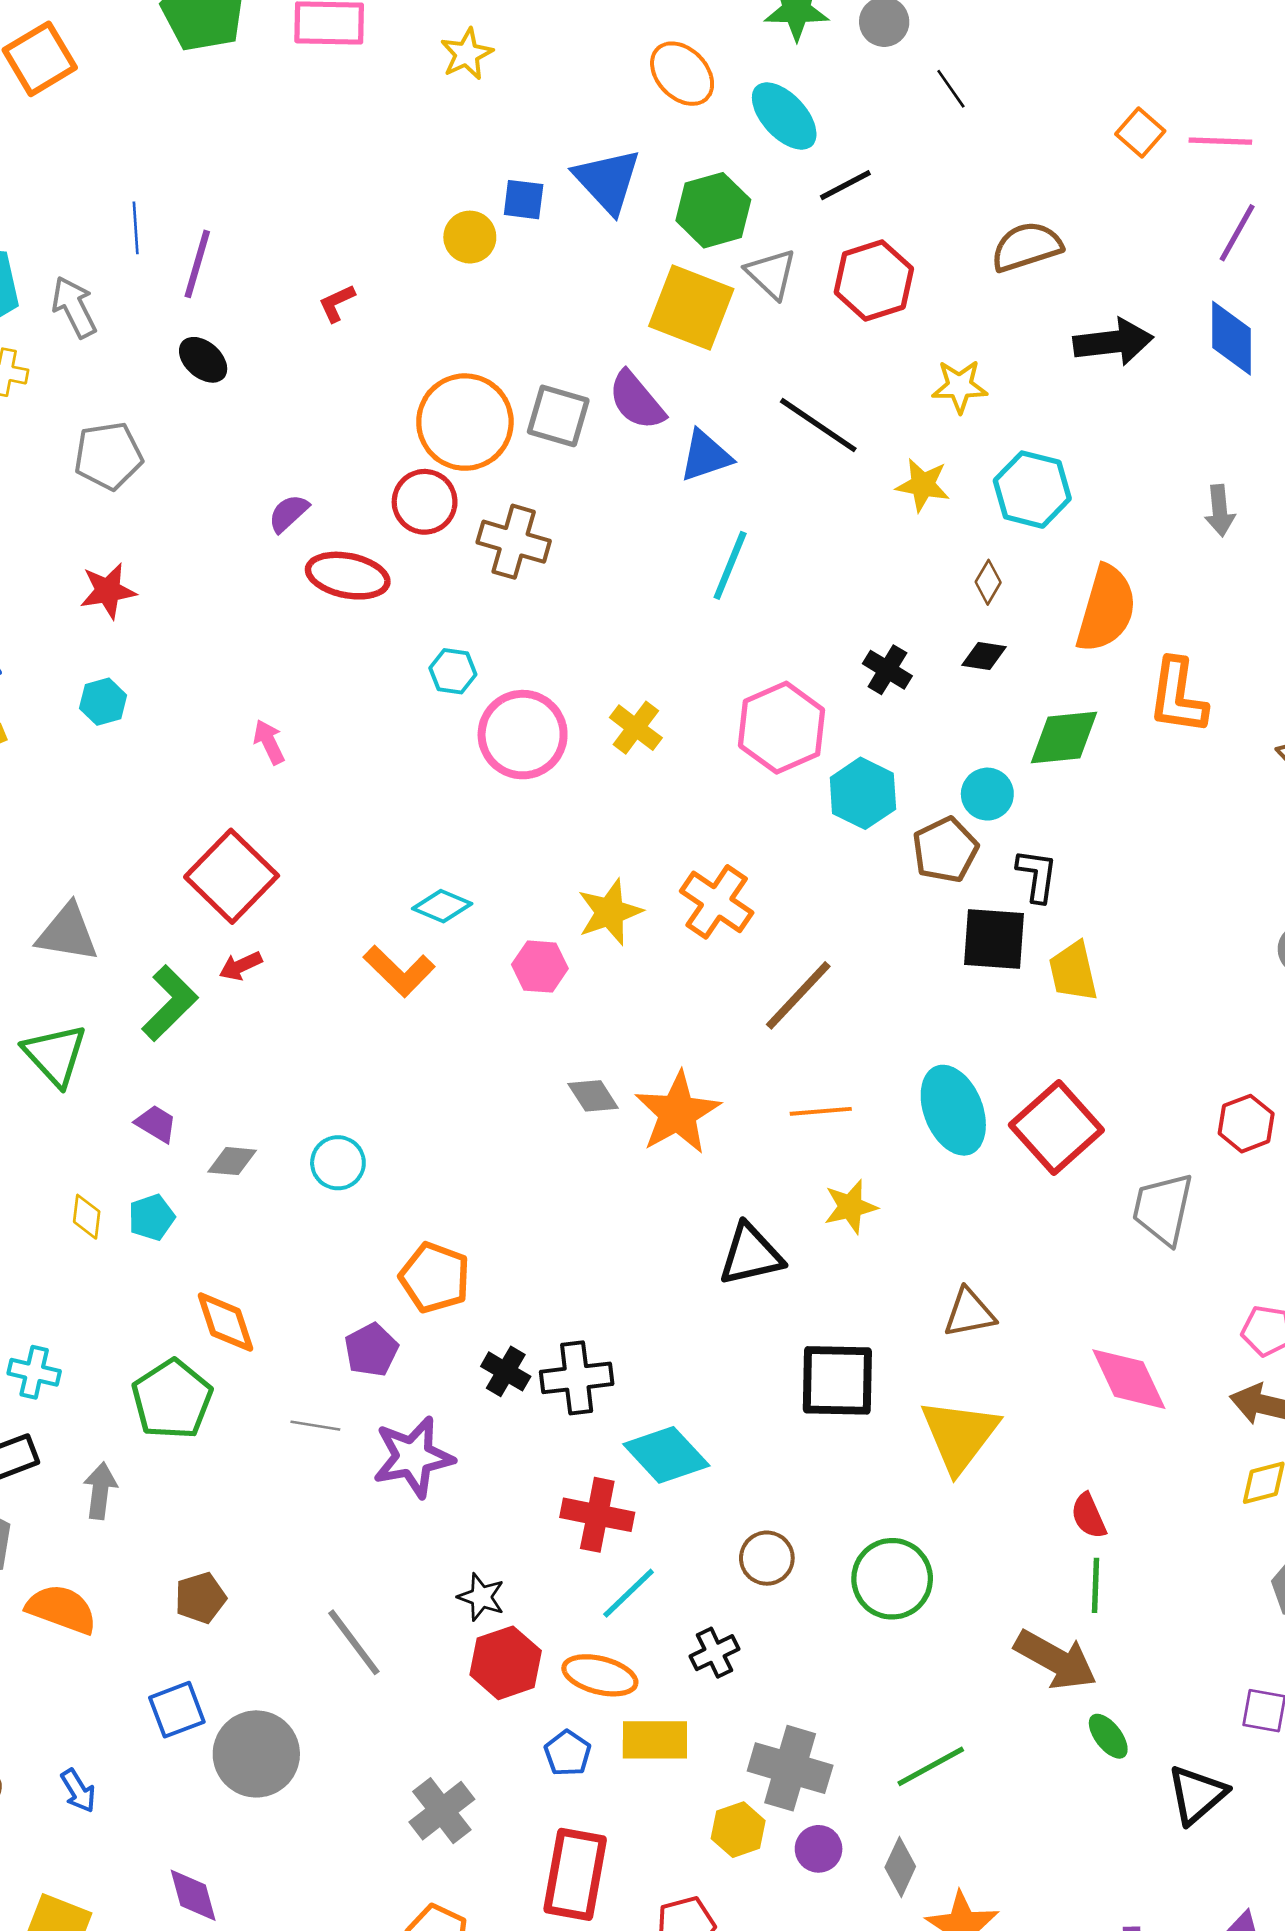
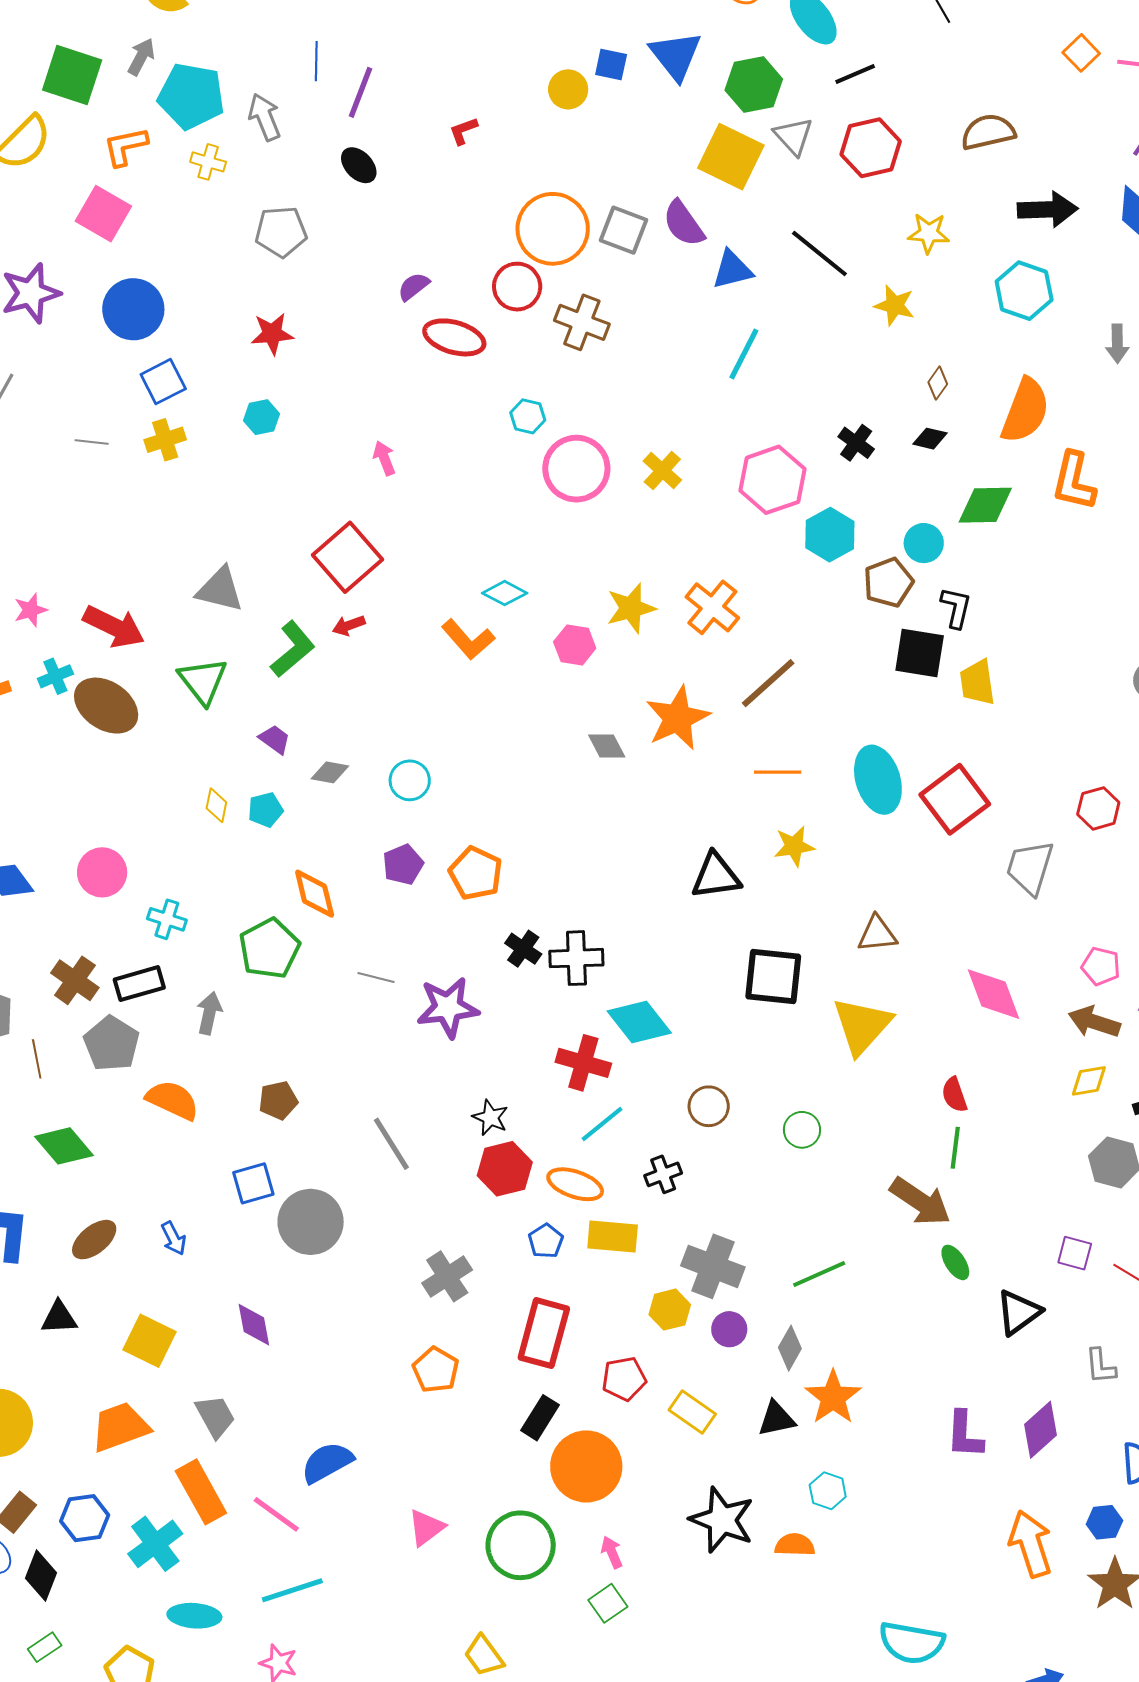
cyan hexagon: (1032, 490) -> (1024, 291), moved
orange star: (678, 1113) -> (678, 718), moved
purple pentagon: (371, 1350) -> (403, 865), moved
green circle: (892, 1579) -> (802, 1130), size x0.6

